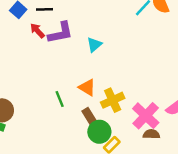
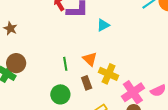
yellow cross: (113, 100) -> (109, 74), turned 36
green circle: (99, 132) -> (60, 94), moved

